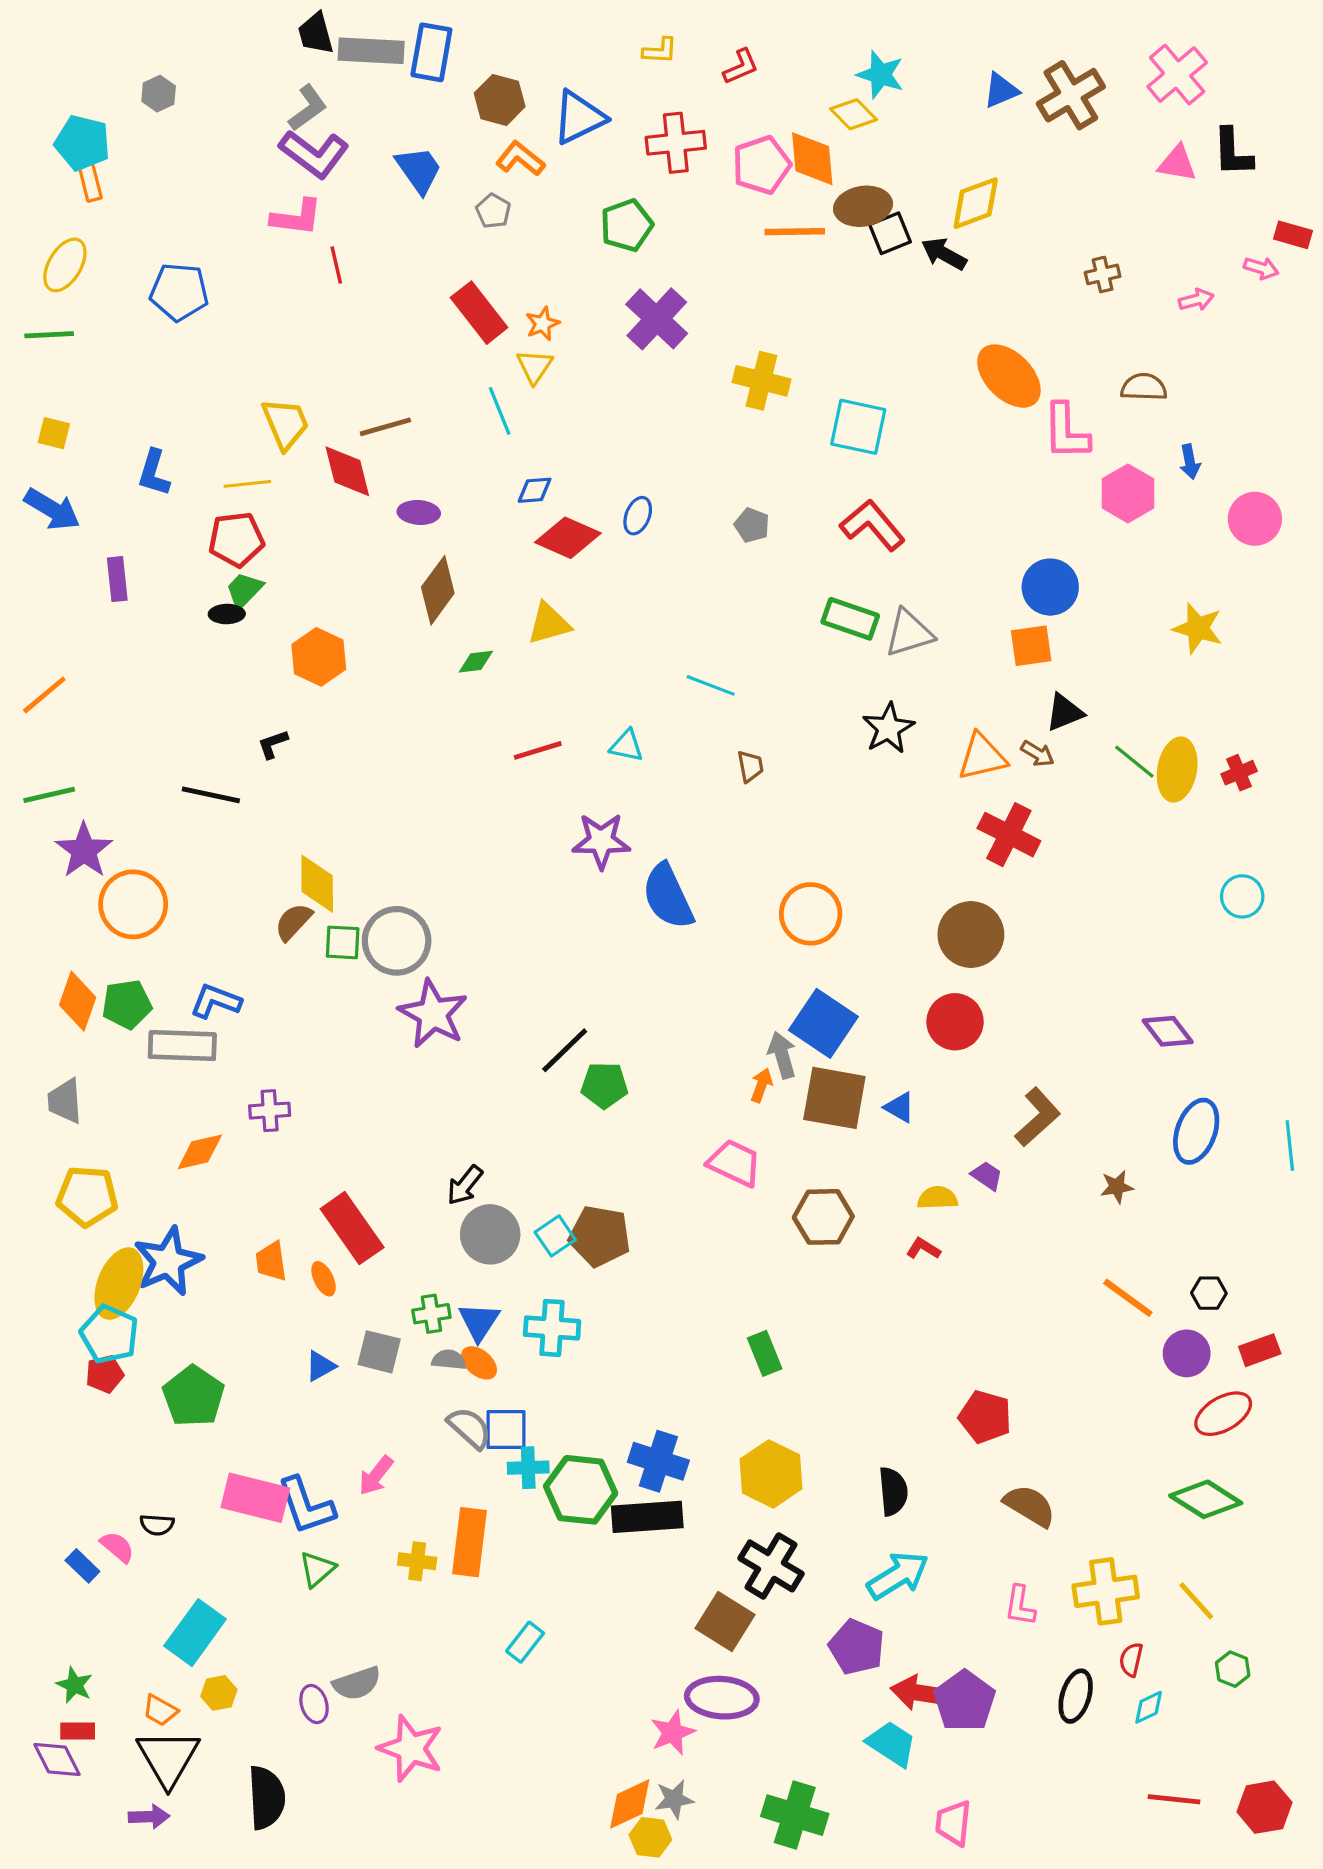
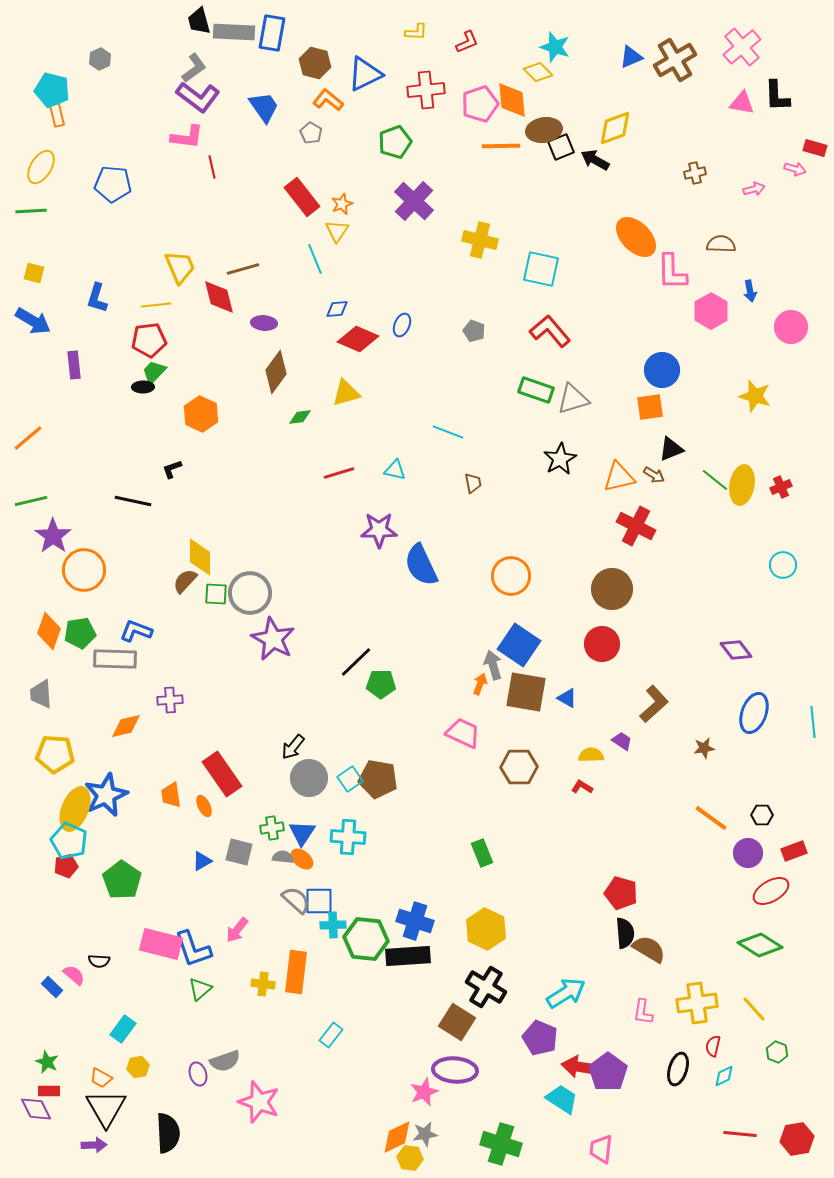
black semicircle: (893, 1491) -> (625, 933), moved
cyan rectangle: (195, 1633) -> (123, 1029), size x0.7

